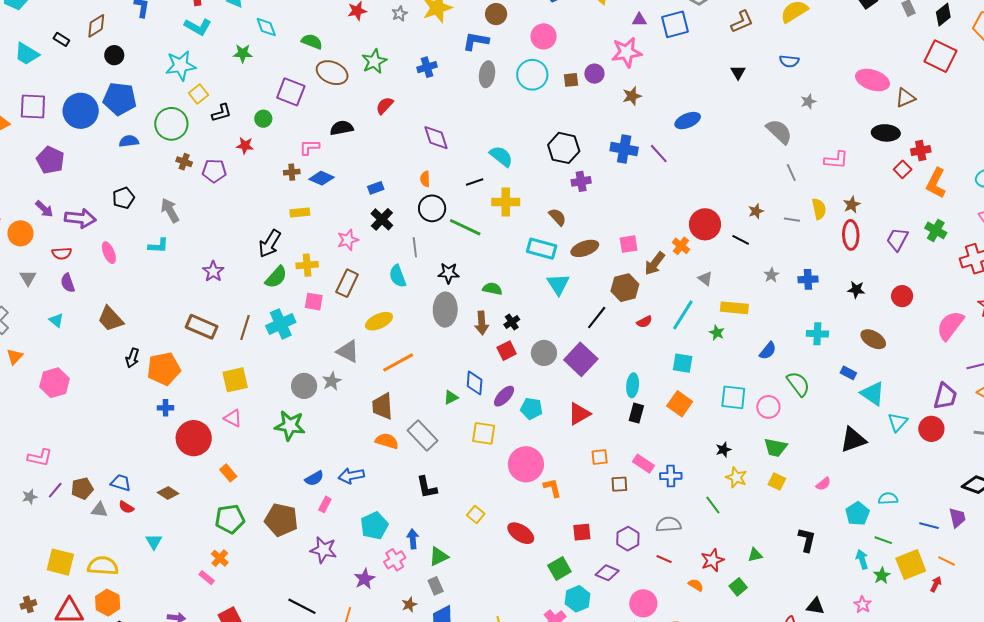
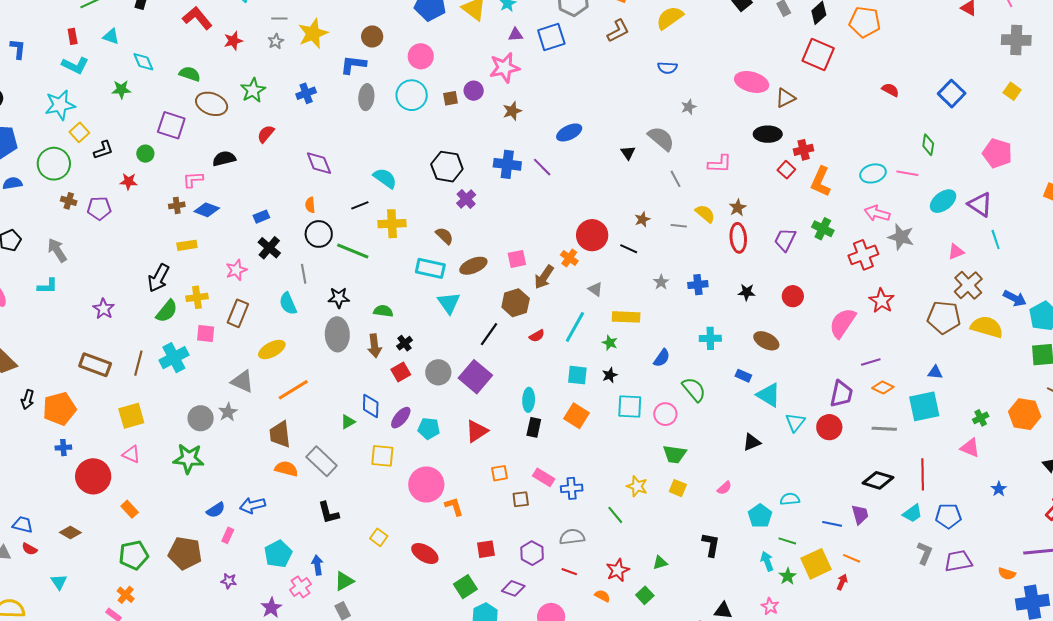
black triangle: (738, 72) -> (628, 153), moved
purple cross: (581, 181) -> (466, 199), turned -30
yellow semicircle: (819, 209) -> (705, 214), turned -35
black triangle: (853, 440) -> (752, 442), size x0.7
black star: (723, 450) -> (610, 375), moved
purple star: (323, 550) -> (229, 581), size x0.6

